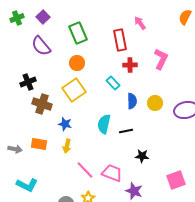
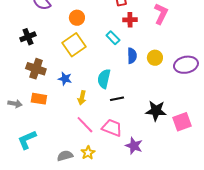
brown cross: (42, 104) -> (36, 69), moved
black line: (126, 131) -> (117, 99), moved
yellow arrow: (67, 146) -> (82, 98), moved
black star: (142, 156) -> (156, 111), moved, size x1.5
pink square: (176, 180) -> (182, 122), moved
cyan L-shape: (27, 185) -> (27, 140), turned 130

